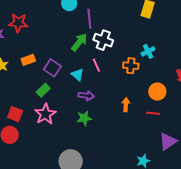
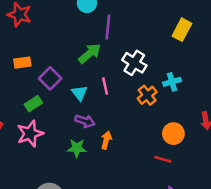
white cross: (103, 40) -> (134, 63), moved
orange cross: (131, 66) -> (147, 95), turned 35
orange arrow: (126, 105) -> (106, 140), moved

